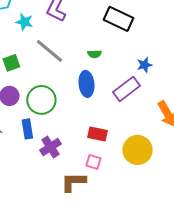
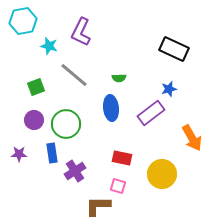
black rectangle: (119, 19) -> (174, 49), moved

